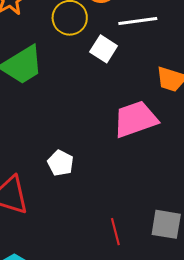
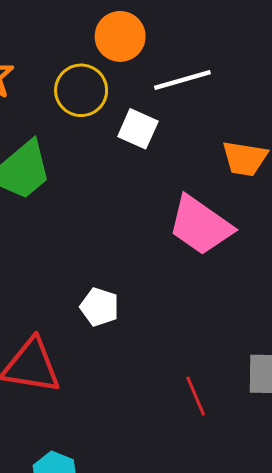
pink trapezoid: (135, 119) -> (200, 225), turned -117

